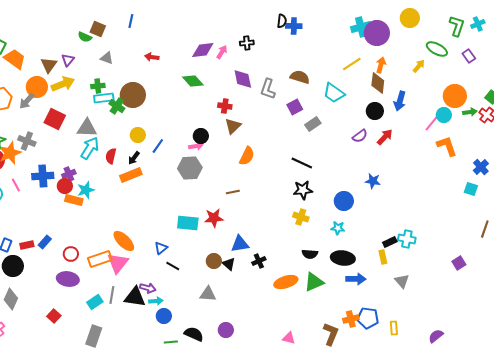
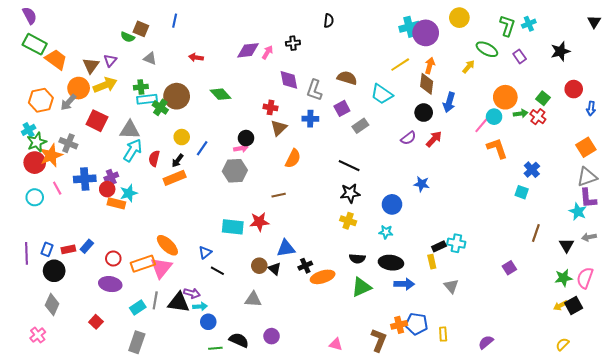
blue cross: (294, 26) -> (310, 119), moved
green diamond: (193, 81) -> (220, 94), moved
orange ellipse: (286, 282) -> (323, 277), moved

